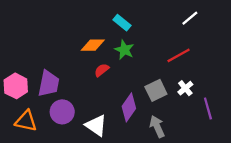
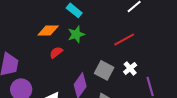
green star: (124, 50) -> (76, 34), turned 30
gray square: (156, 90) -> (104, 70), turned -36

